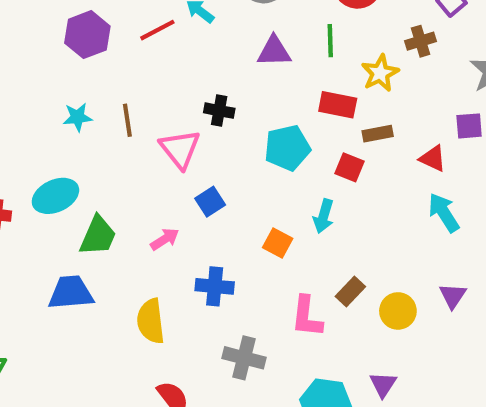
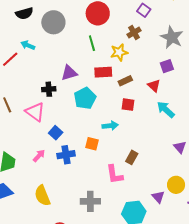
purple triangle: (274, 51) -> (69, 73), moved
yellow star: (380, 73) -> (119, 52), turned 30
red triangle: (433, 158) -> (154, 86), turned 32
red square: (350, 167) -> (128, 105), moved
cyan arrow: (324, 216) -> (110, 126), turned -98
blue cross: (215, 286) -> (66, 155), moved
yellow circle: (398, 311) -> (176, 185), moved

